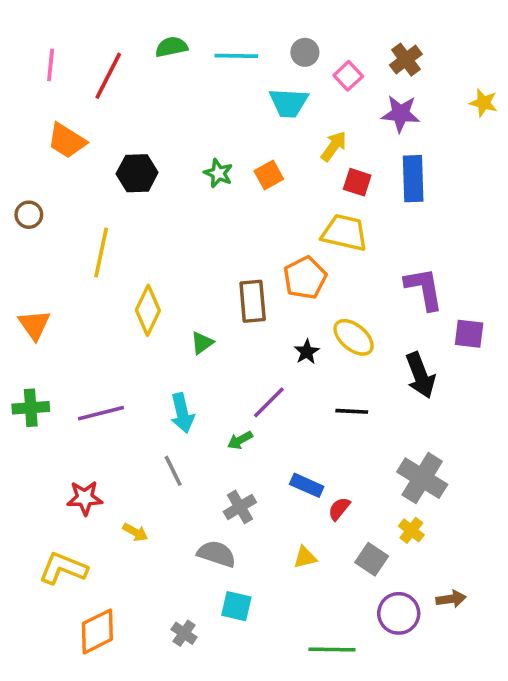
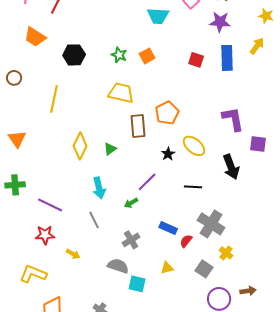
yellow arrow: (334, 146) -> (257, 46), moved
yellow trapezoid: (345, 233) -> (121, 93), moved
yellow diamond: (148, 310) -> (80, 146), moved
purple line: (101, 413) -> (50, 205), moved, turned 40
gray cross: (422, 478) -> (211, 224), moved
cyan square: (236, 606) -> (137, 284), moved

